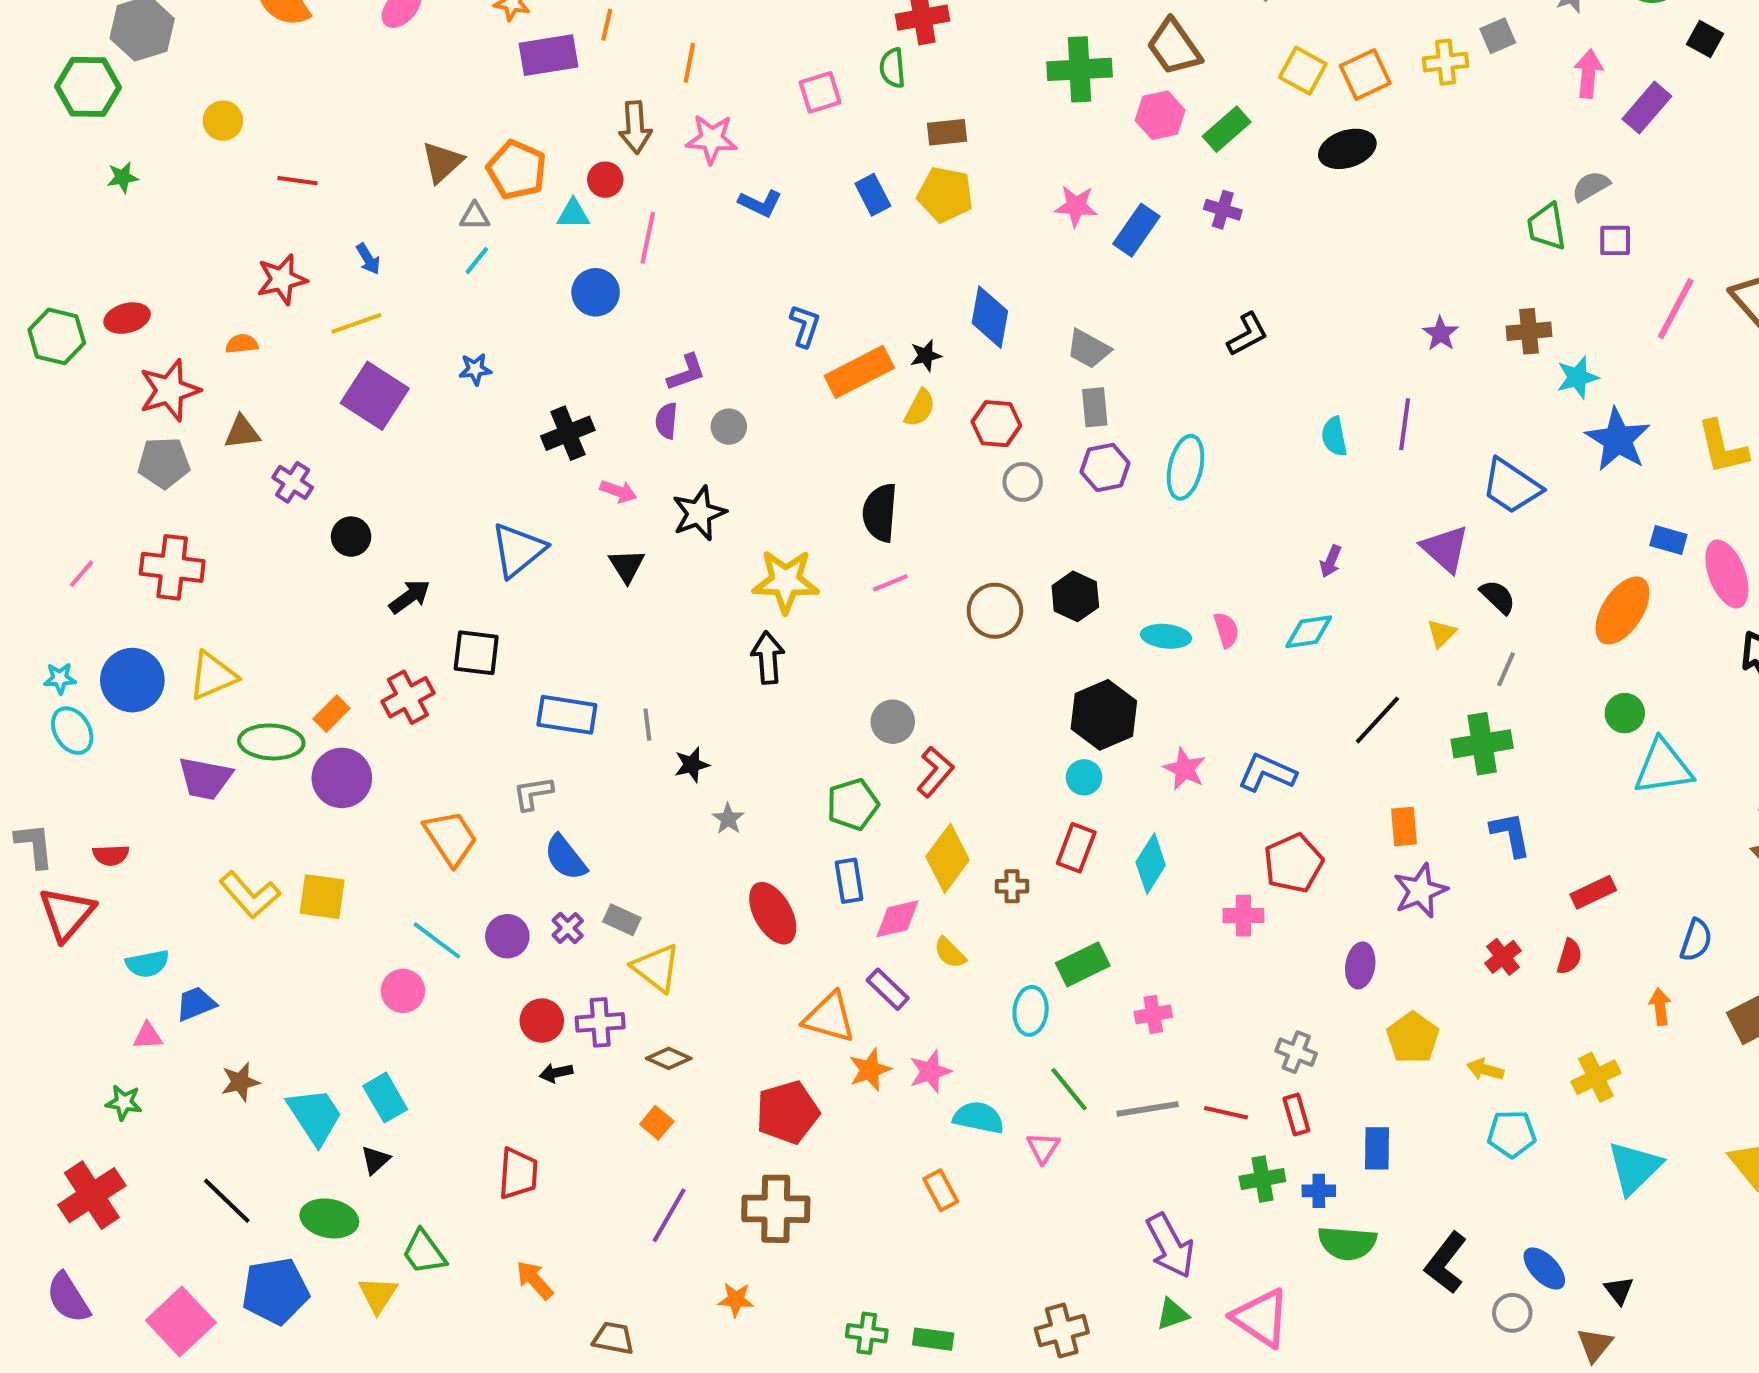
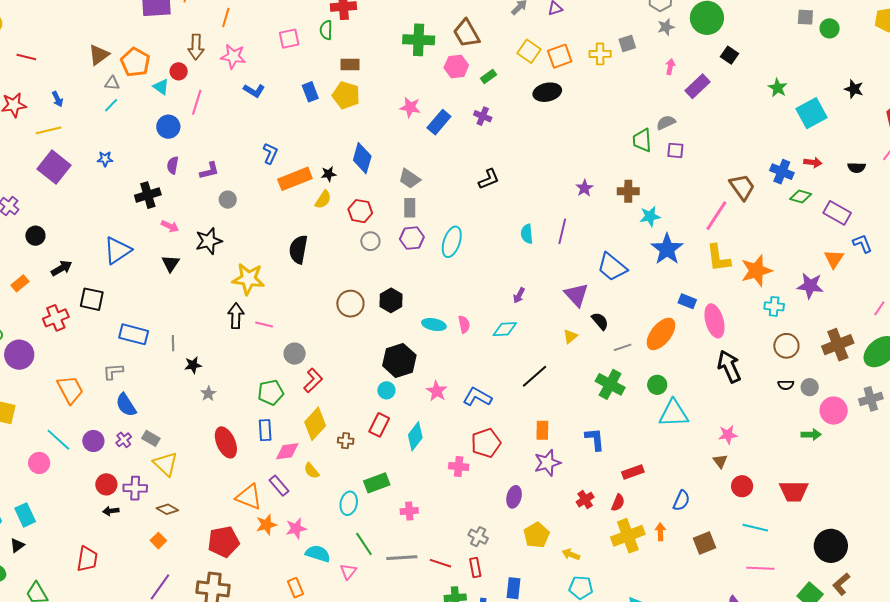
pink arrow: (1588, 74) -> (670, 67), size x0.7
green rectangle: (1227, 129) -> (488, 77), size x0.7
cyan triangle: (573, 214) -> (161, 87), turned 30
pink line: (1676, 309) -> (716, 216), moved
purple semicircle: (666, 421) -> (173, 165), moved
pink line: (890, 583) -> (264, 325), moved, turned 30
gray line: (1506, 669) -> (623, 347), moved, turned 42
orange rectangle: (332, 714) -> (20, 283), moved
green cross: (1482, 744) -> (610, 384), moved, turned 32
yellow cross: (1596, 1077) -> (628, 536), moved, size x1.4

